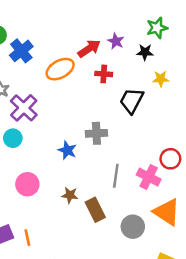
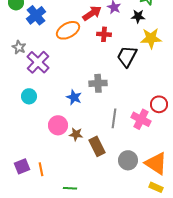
yellow star: (161, 79) -> (151, 38), size x1.5
cyan circle: (13, 138) -> (29, 96), moved
pink circle: (27, 184) -> (58, 125), moved
orange triangle: (167, 212) -> (156, 163), moved

